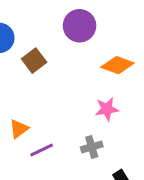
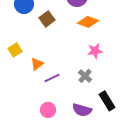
orange diamond: (117, 65) -> (88, 22), moved
gray cross: (92, 147) -> (85, 76), turned -32

